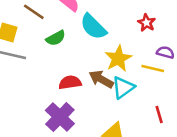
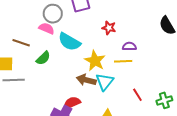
red semicircle: (70, 82) -> (72, 103), moved

